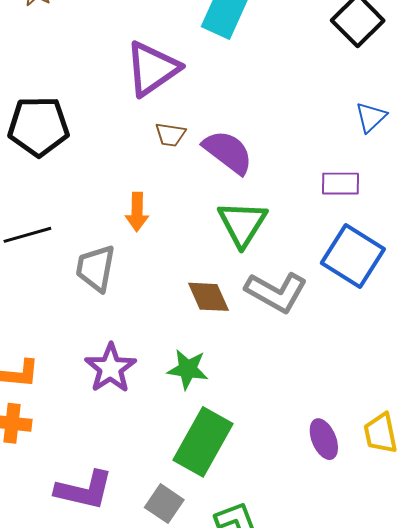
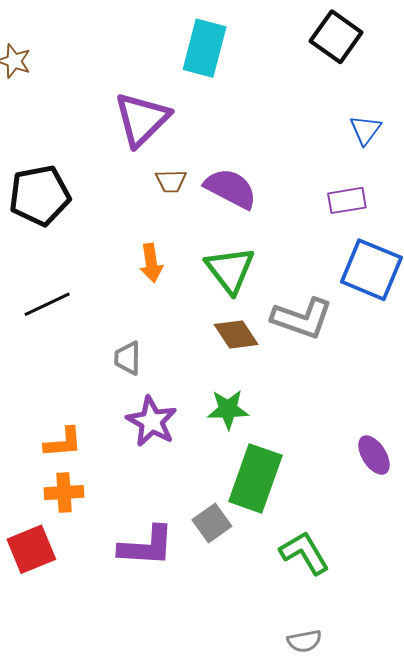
green triangle: (242, 224) -> (230, 270), moved
gray trapezoid: (96, 268) -> (128, 358), moved, size x0.7
gray square: (164, 504) -> (212, 523), moved, turned 30

